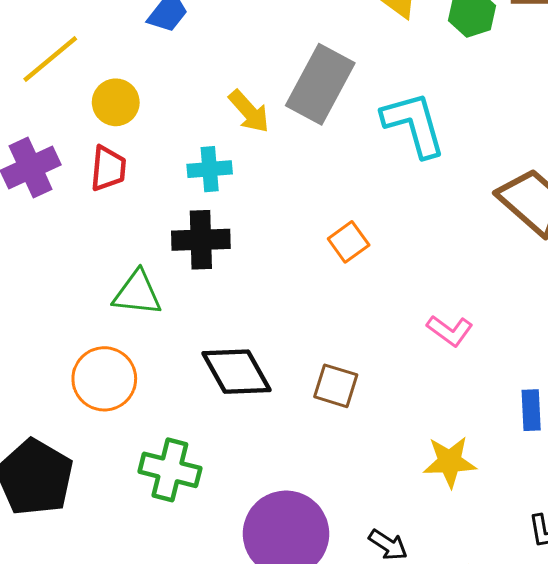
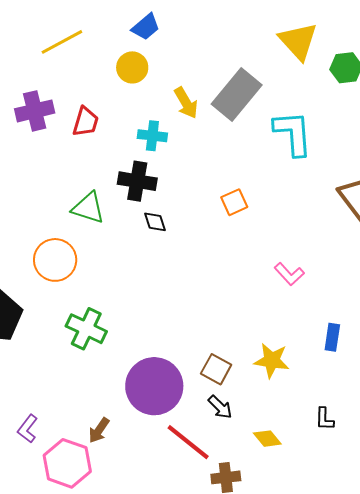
yellow circle: (116, 102) -> (132, 67), moved
black diamond: (236, 372) -> (155, 222), moved, size x0.5
brown square: (336, 386) -> (216, 369), moved

